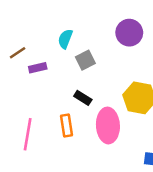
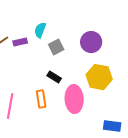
purple circle: (129, 33) -> (91, 42), moved
purple rectangle: (38, 68) -> (20, 42), moved

